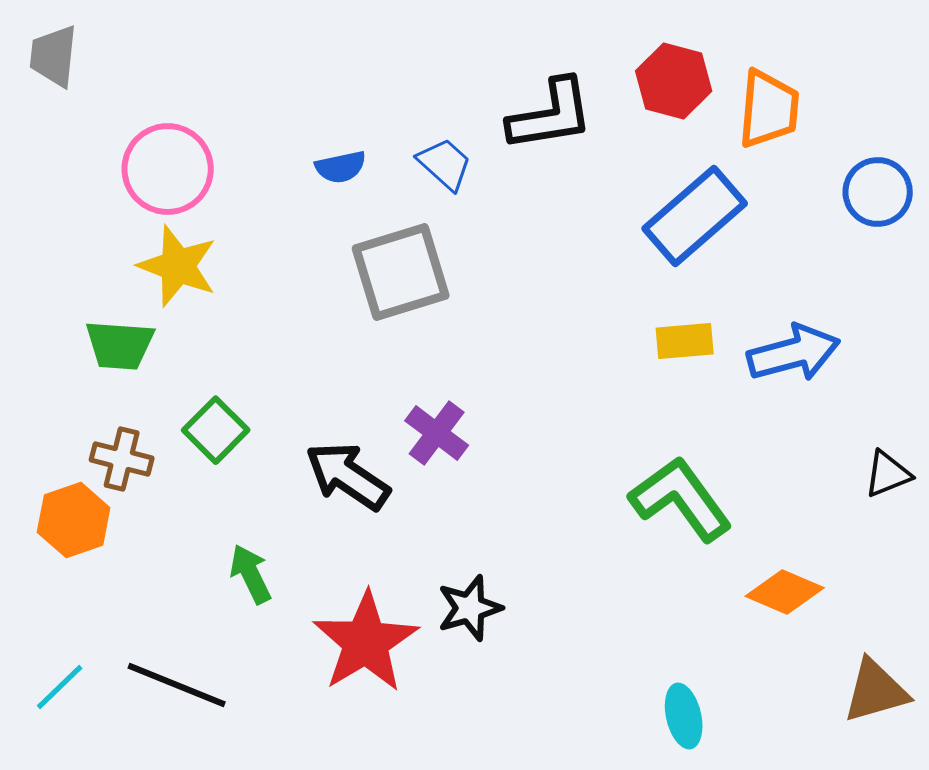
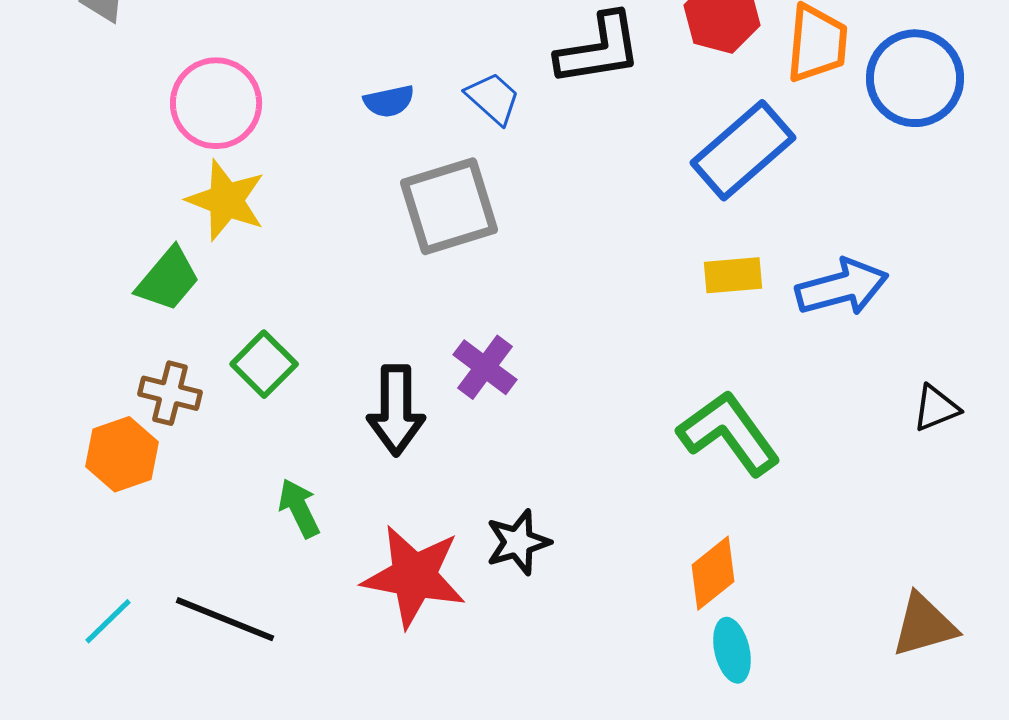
blue circle: (878, 192) -> (915, 78), moved, size x1.4
green trapezoid: (120, 345) -> (168, 279), turned -54
black arrow: (348, 476) -> (396, 410), turned -124
orange diamond: (785, 592) -> (713, 573), moved, turned -62
red star: (366, 642) -> (414, 576), turned -30

